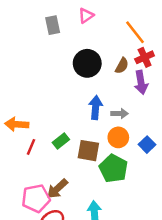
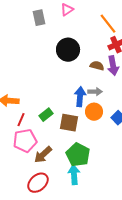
brown semicircle: (122, 66) -> (97, 66), moved, turned -104
blue arrow: (96, 108) -> (80, 97), moved
green pentagon: (113, 168) -> (78, 155), moved
pink pentagon: (36, 198) -> (25, 141), moved

